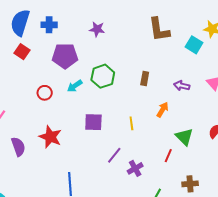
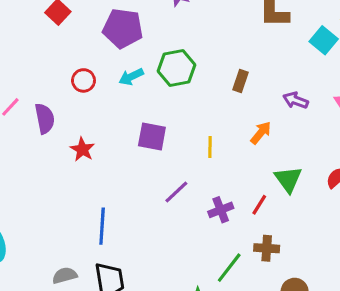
red star: (50, 137) -> (82, 149), size x0.7
purple semicircle: (18, 147) -> (45, 118), moved
purple cross: (135, 168) -> (221, 210), moved
brown cross: (190, 184) -> (267, 248), moved

